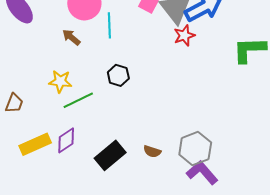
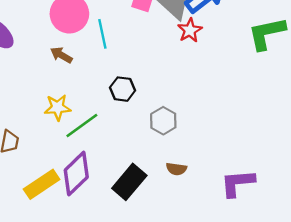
purple diamond: (66, 140) -> (76, 174), size x1.4
gray hexagon: (195, 149) -> (163, 121), moved, size x0.7
purple L-shape: (202, 173) -> (238, 183), turned -44

